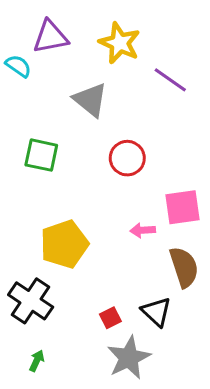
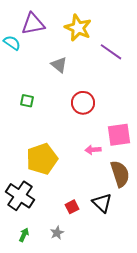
gray triangle: (90, 100) -> (59, 65), size x0.7
green square: (41, 155) -> (27, 101), size x0.6
gray star: (129, 358) -> (57, 233), moved, size x0.5

